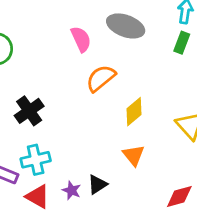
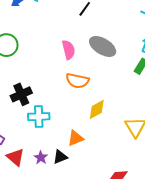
orange semicircle: (101, 78) -> (77, 81), turned -140
orange triangle: (134, 155) -> (76, 138), moved, turned 36
cyan cross: (36, 160) -> (39, 117), moved

